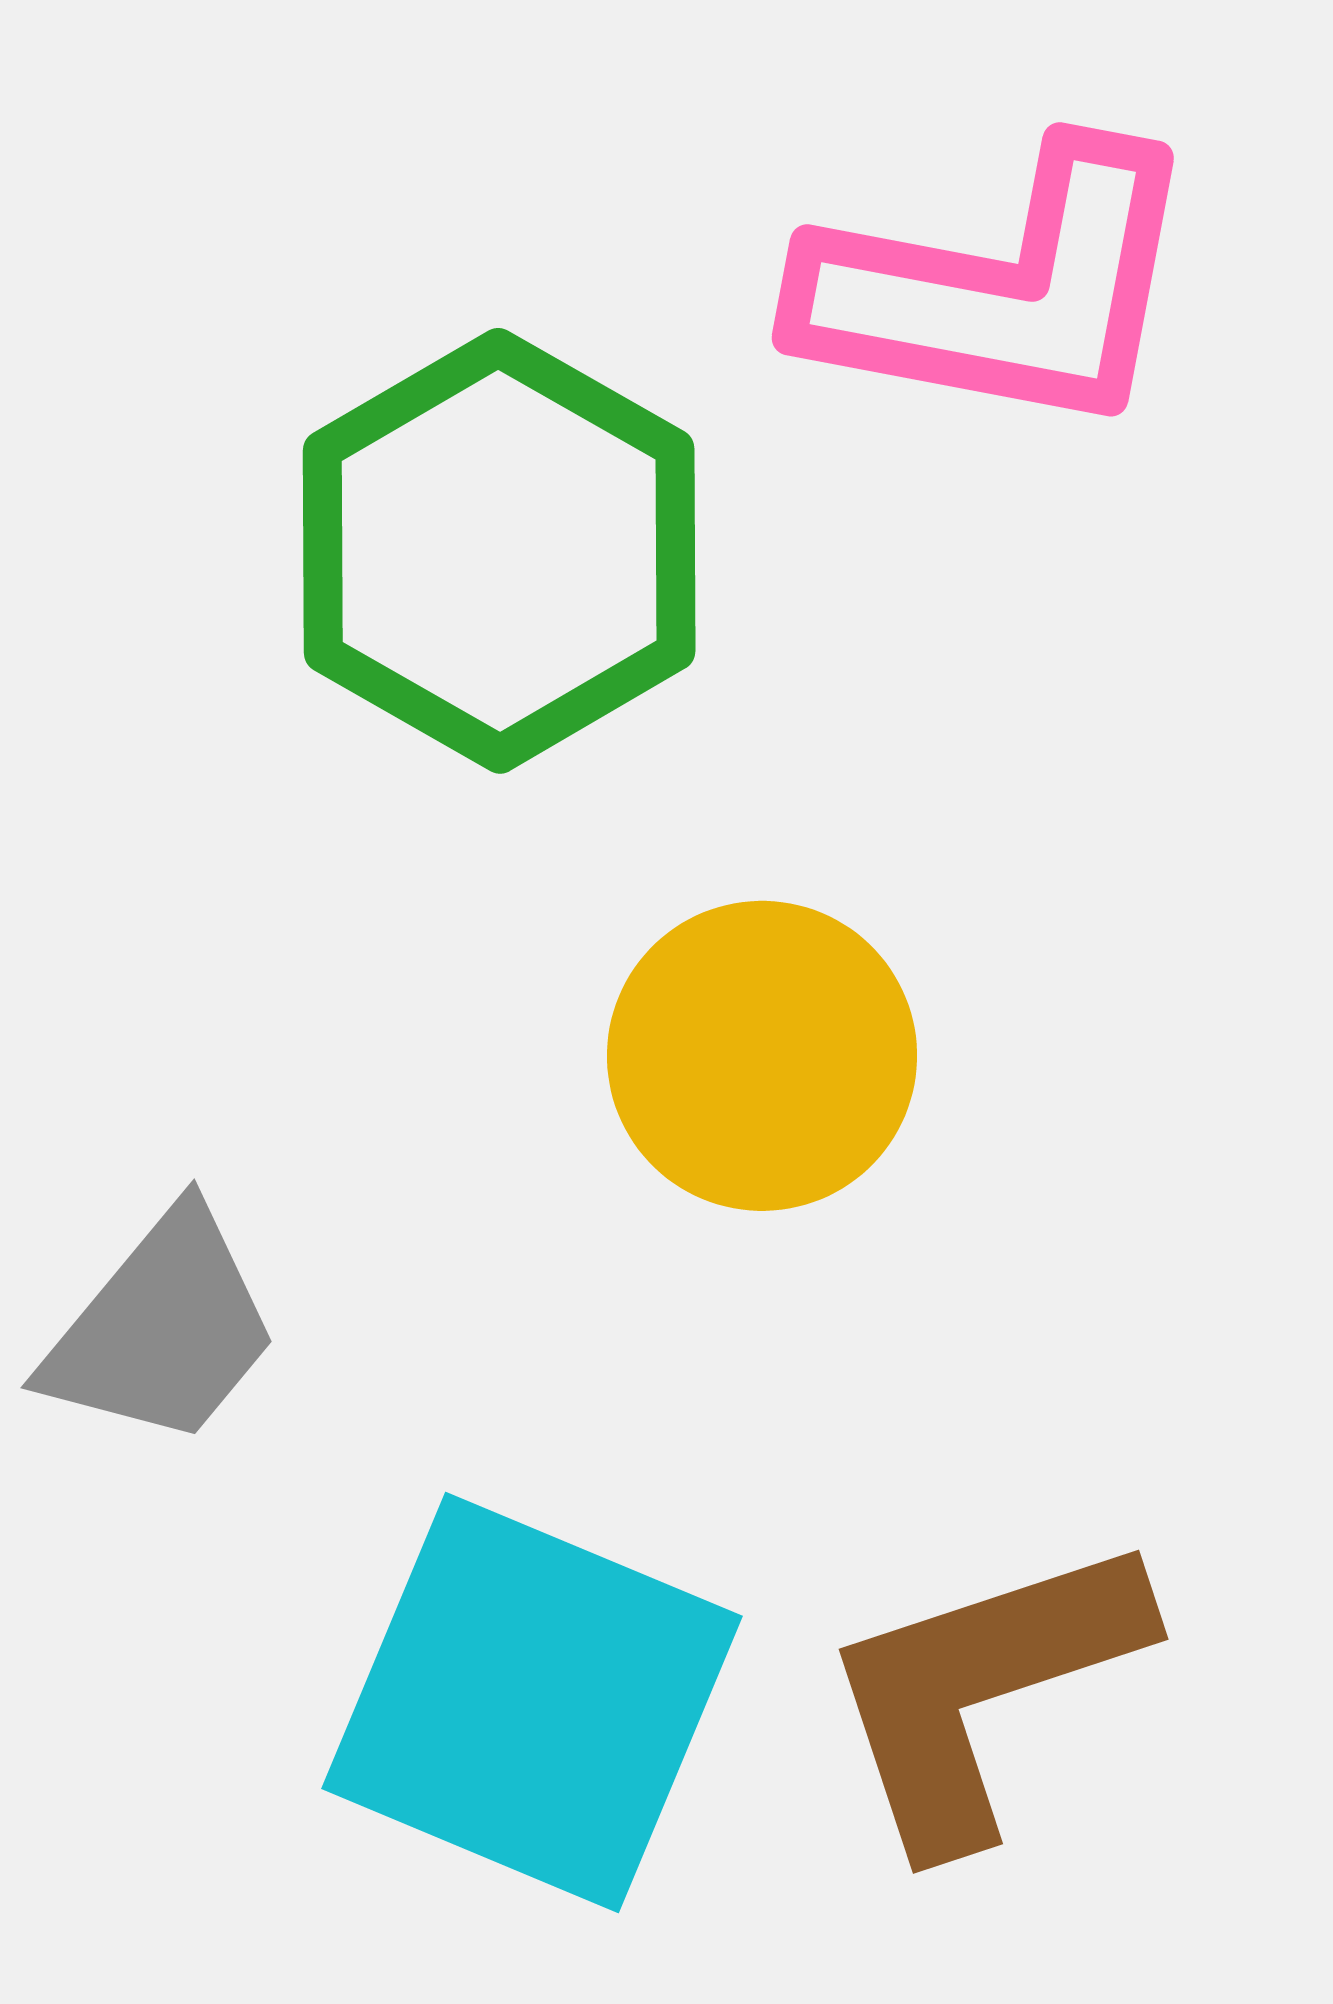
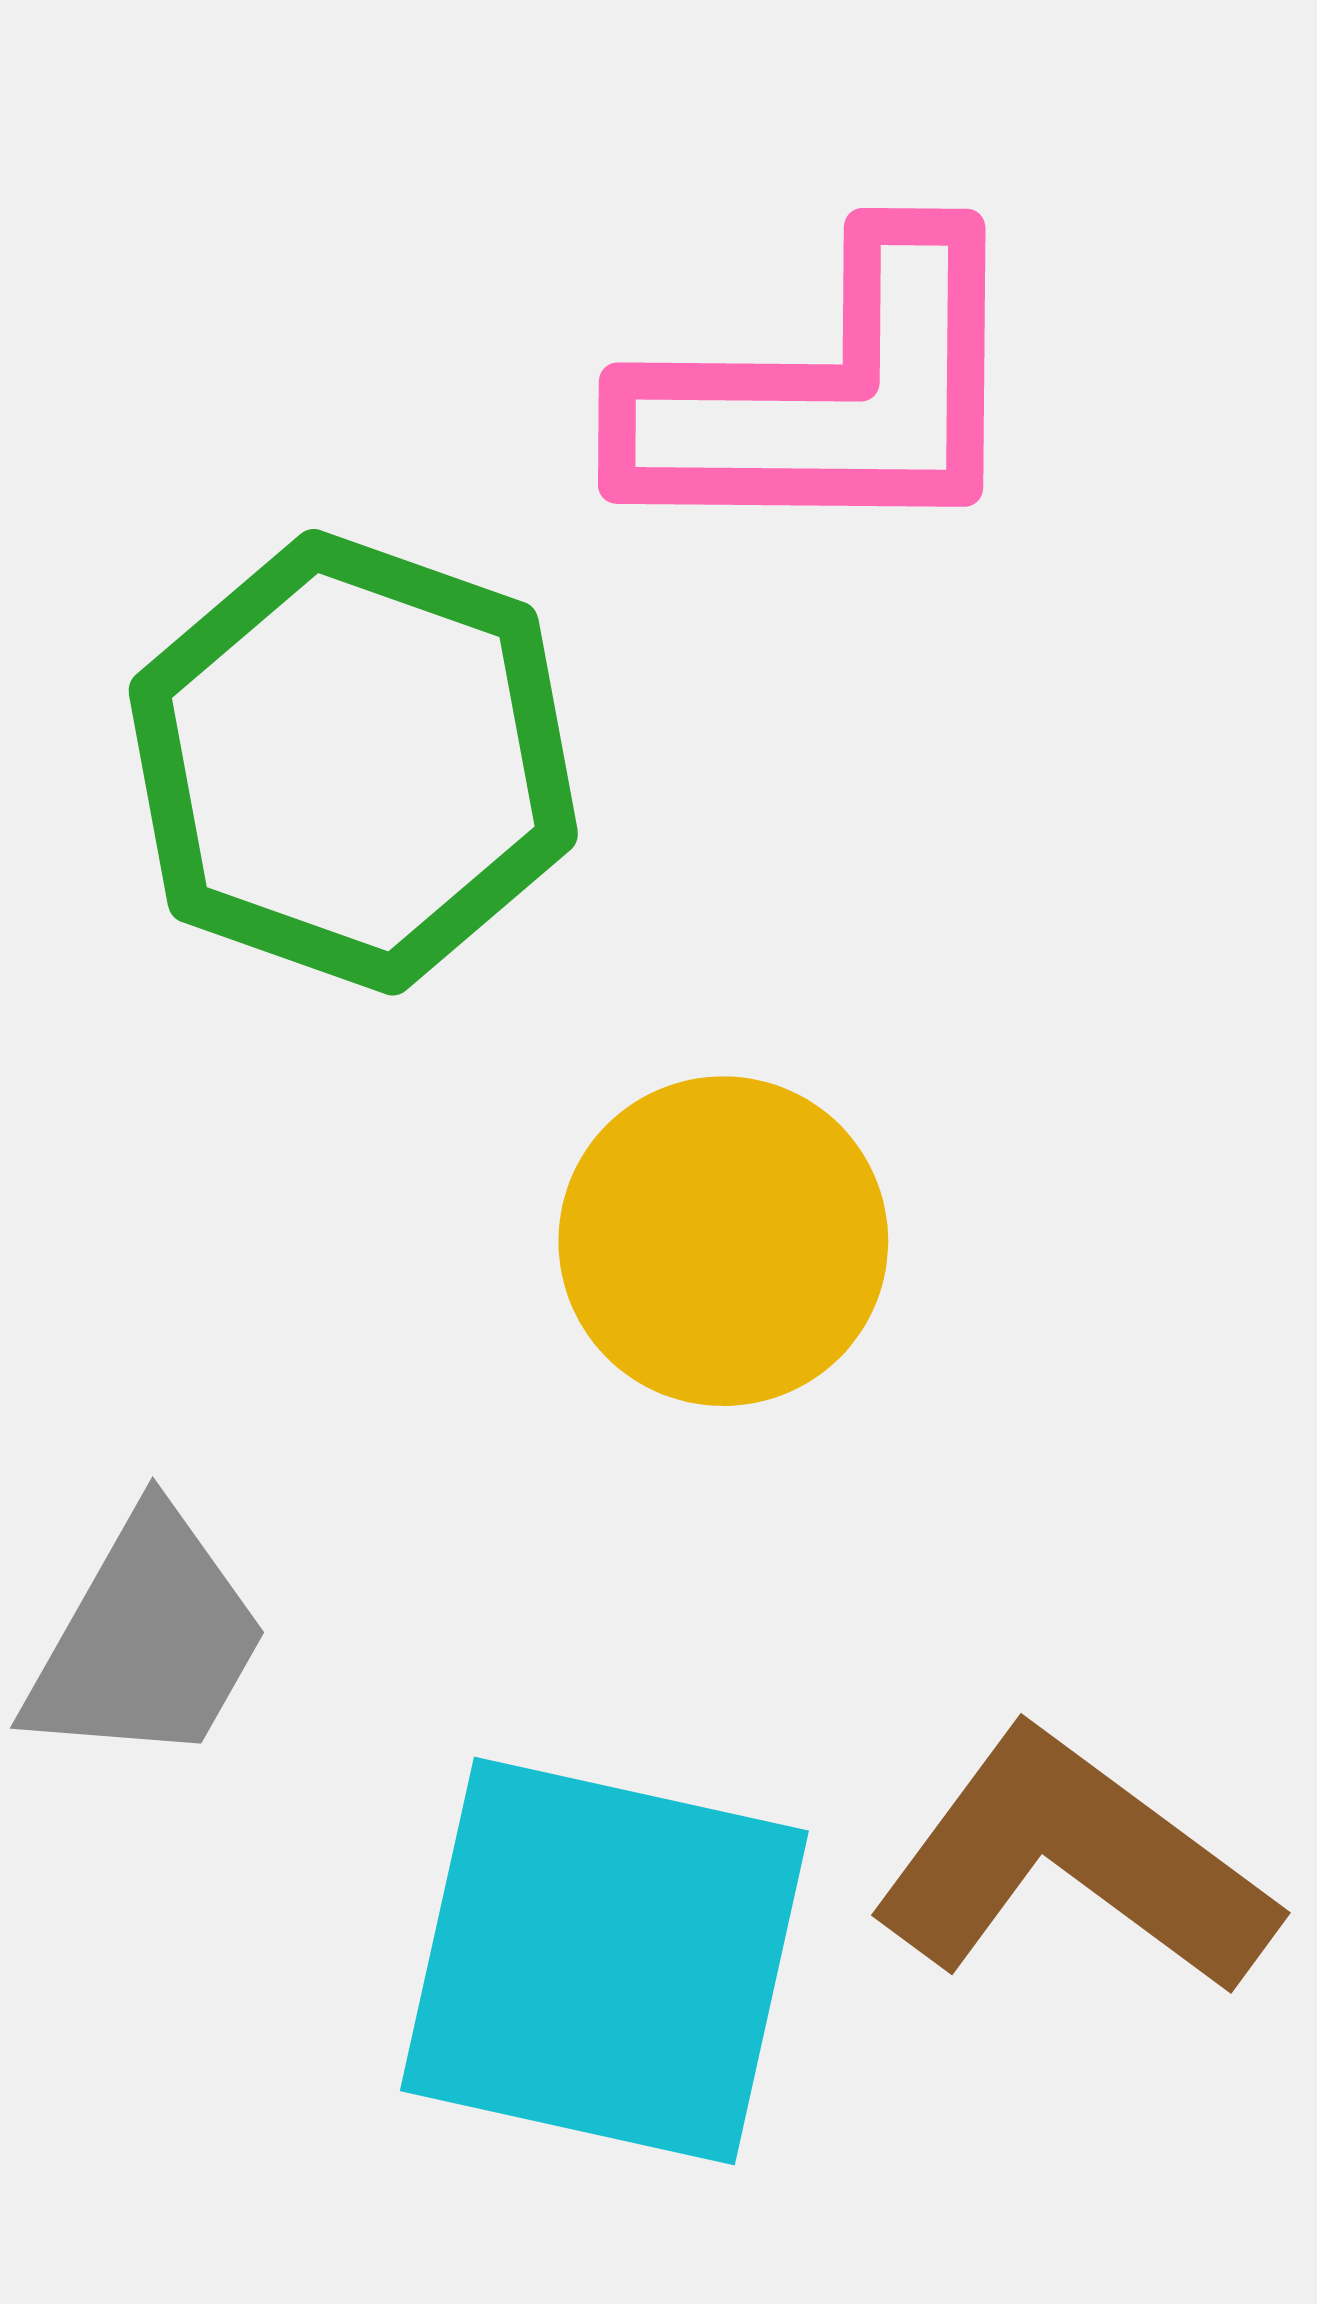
brown L-shape: (983, 1690) -> (1073, 1863), turned 65

